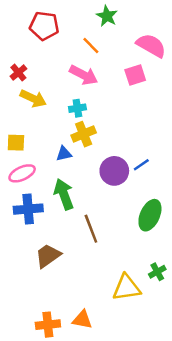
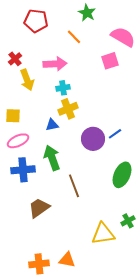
pink arrow: (84, 75) -> (55, 64), moved, turned -30
yellow arrow: (33, 98) -> (27, 80), turned 45

